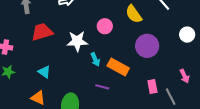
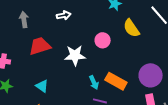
purple circle: (147, 46) -> (151, 75), moved
cyan arrow: (95, 59) -> (94, 82), moved

